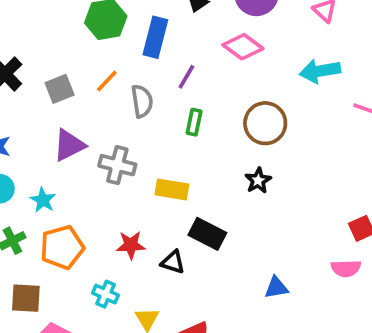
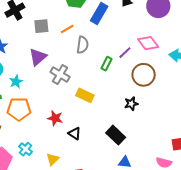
pink diamond: (243, 47) -> (148, 43), moved
purple line: (186, 77) -> (125, 53), moved
purple triangle: (69, 145) -> (38, 57), turned -30
black rectangle: (207, 234) -> (116, 135), moved
cyan cross: (105, 294) -> (26, 149), moved

